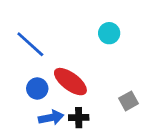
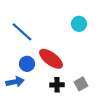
gray square: (129, 101) -> (81, 84), moved
blue arrow: (51, 118) -> (15, 82), moved

